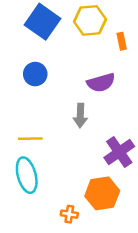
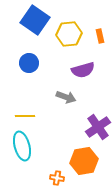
yellow hexagon: (90, 20) -> (69, 34), moved
gray arrow: (80, 115) -> (66, 97), turned -72

